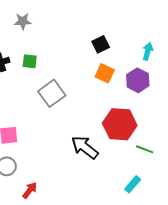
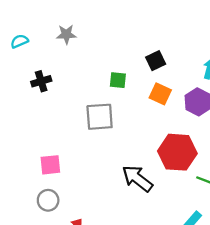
green square: (30, 61) -> (118, 80), moved
gray square: (52, 93) -> (100, 117), turned 32

